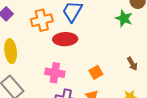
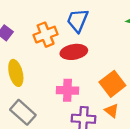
orange square: (96, 72) -> (112, 84), size x1.6

